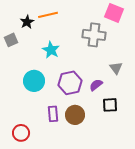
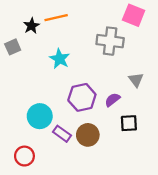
cyan circle: (34, 81) -> (40, 116), moved
purple rectangle: (53, 114) -> (62, 134), turned -49

